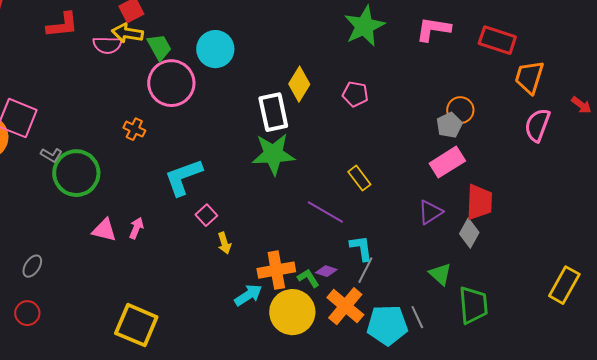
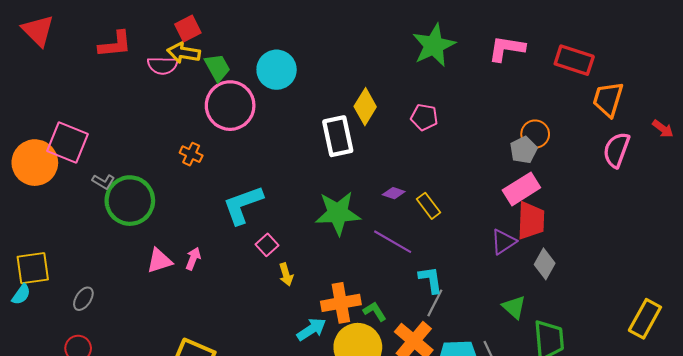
green star: (273, 154) -> (338, 213), moved
red trapezoid: (479, 202) -> (531, 221), moved
pink triangle: (104, 230) -> (159, 261), turned -32
purple diamond: (326, 271) -> (394, 193), moved

